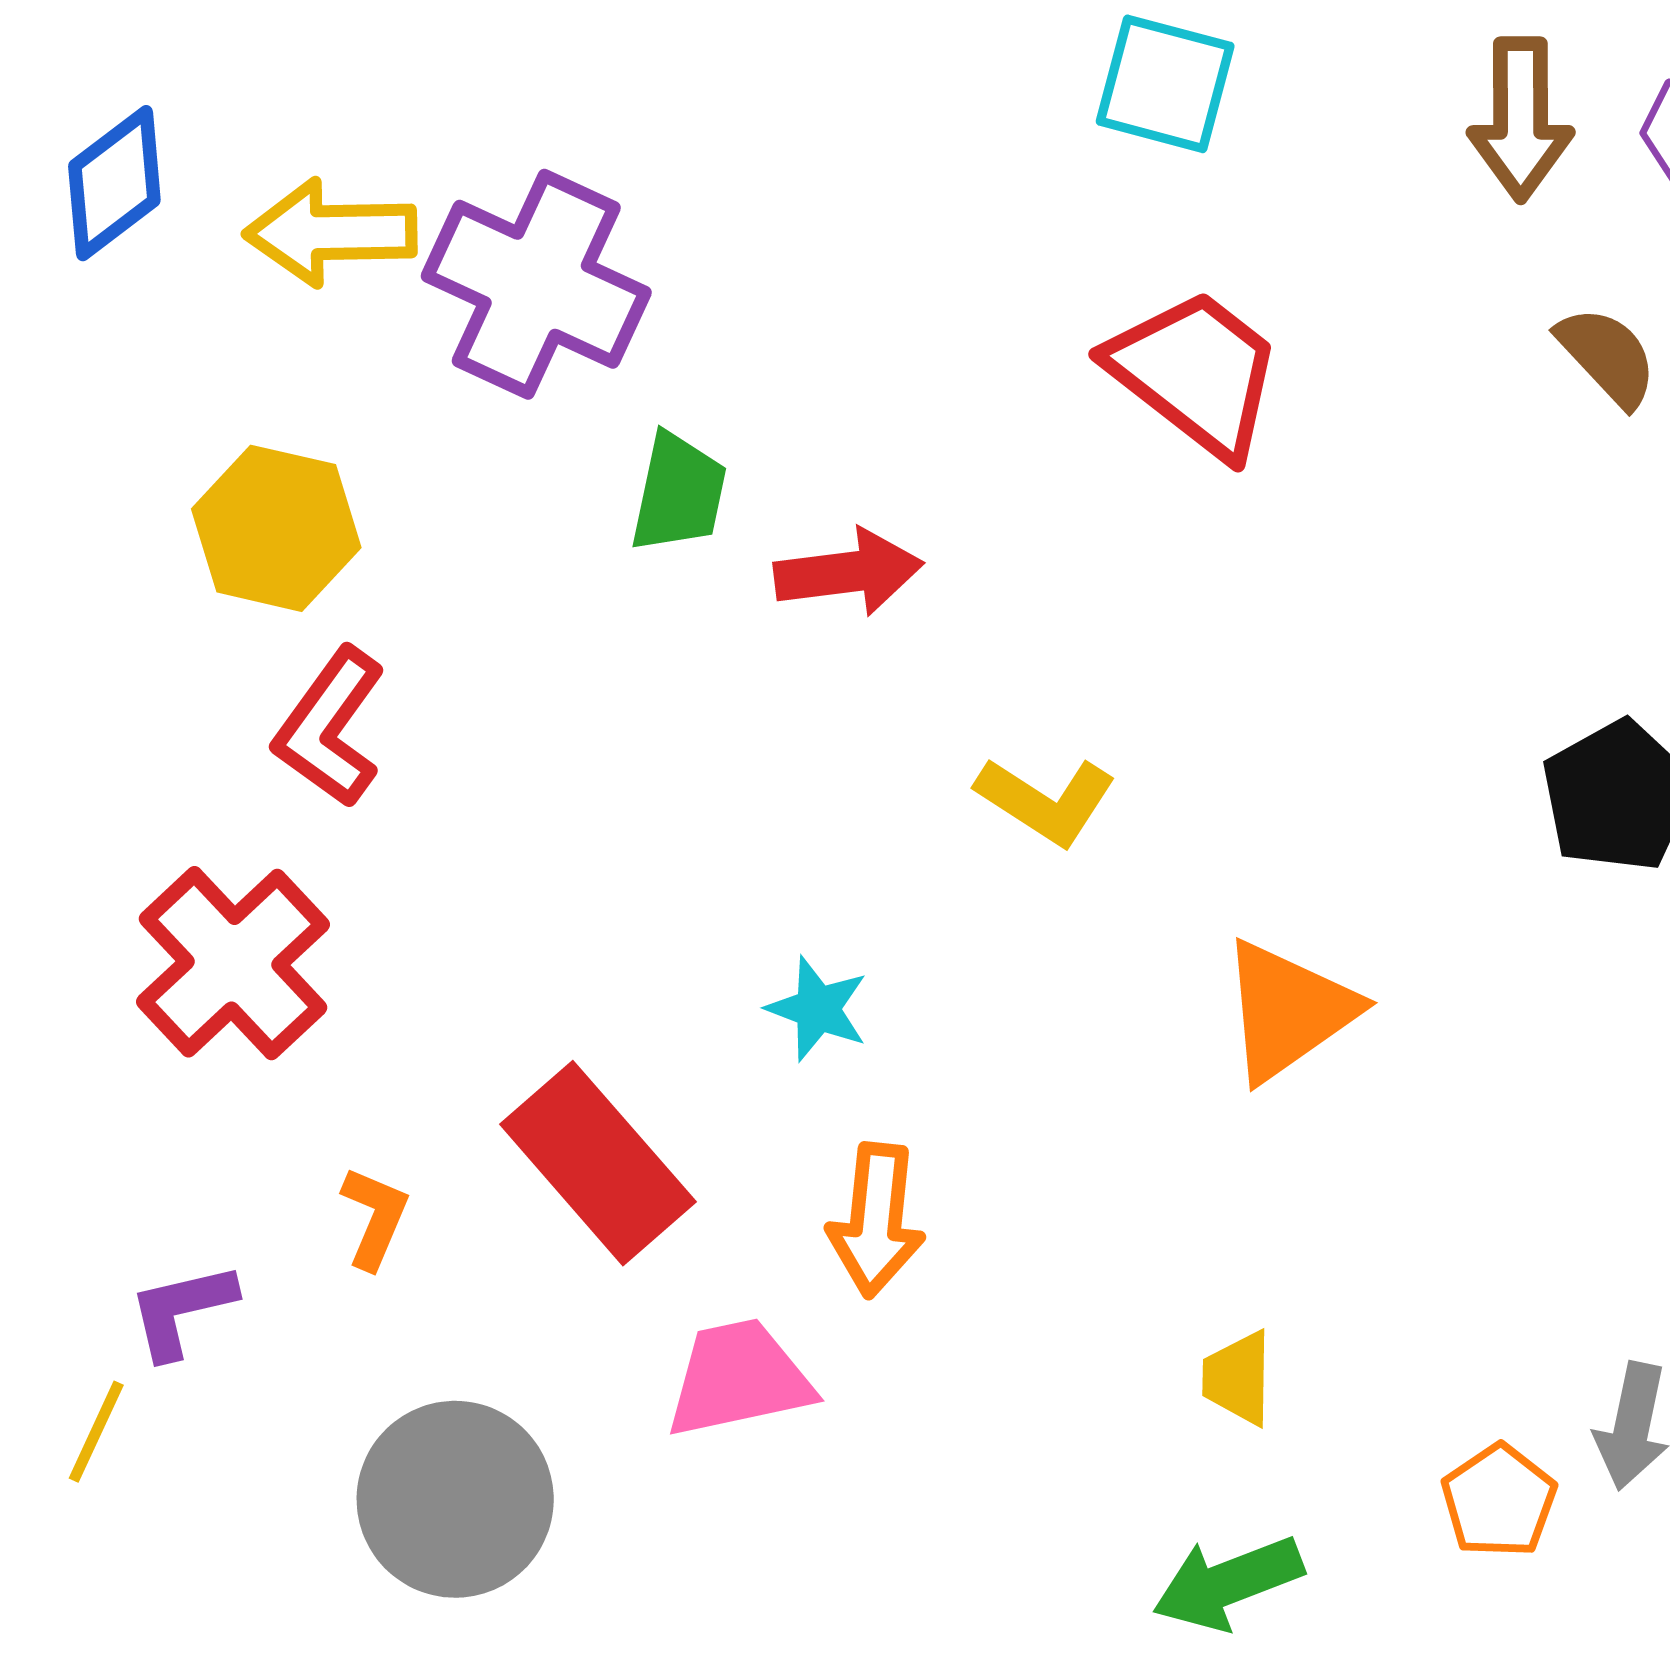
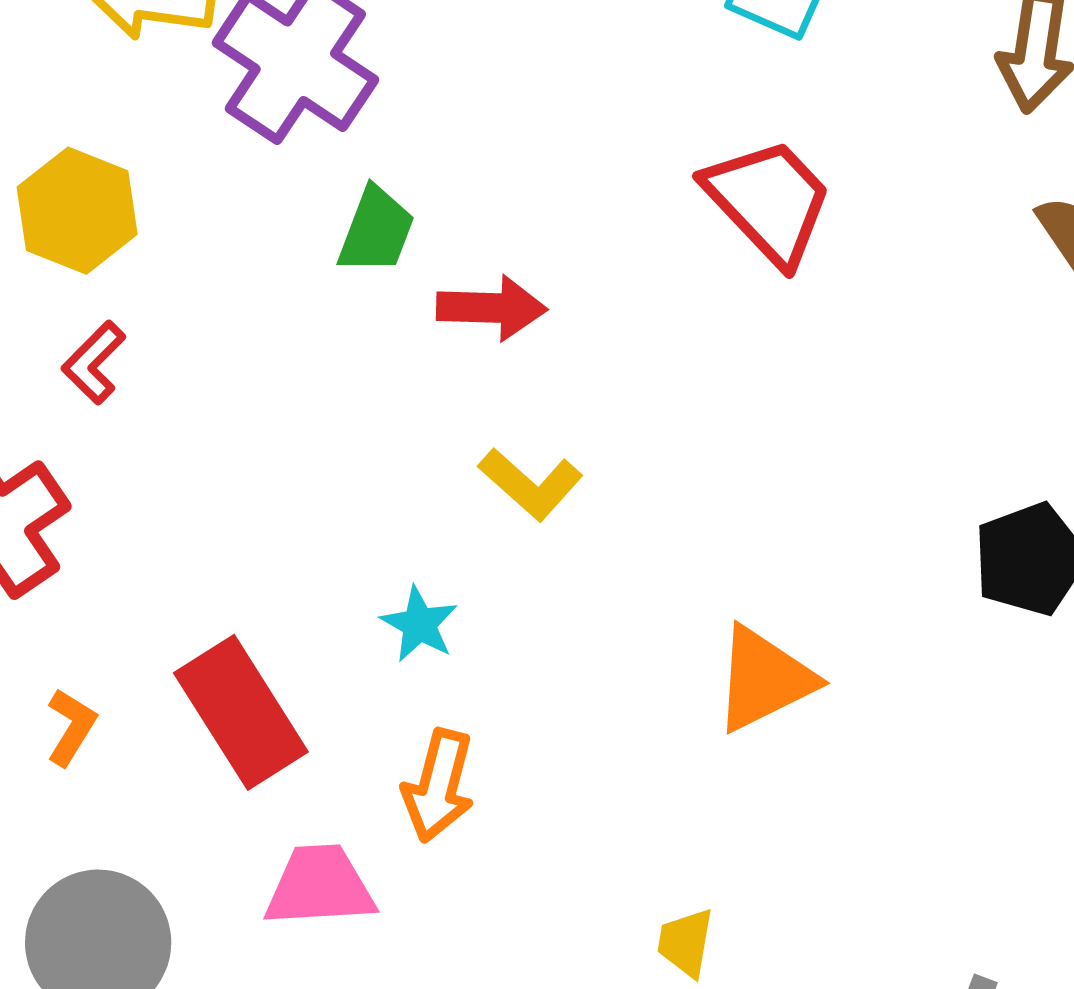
red L-shape: (330, 727) -> (94, 363), size x0.7
yellow L-shape: (1046, 801) -> (531, 484), moved

